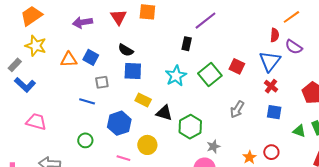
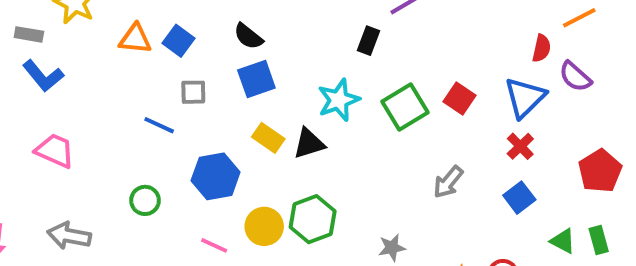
gray rectangle: (15, 65) -> (29, 34), turned 48
blue square: (133, 71) -> (256, 79), turned -30
blue square: (274, 112) -> (519, 198), turned 35
black triangle: (164, 113) -> (309, 143), moved, turned -42
green hexagon: (190, 127) -> (313, 219), moved

